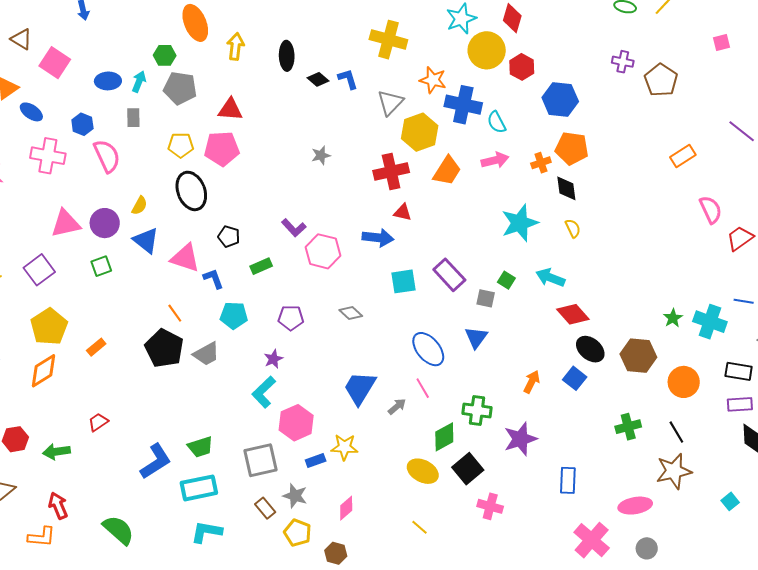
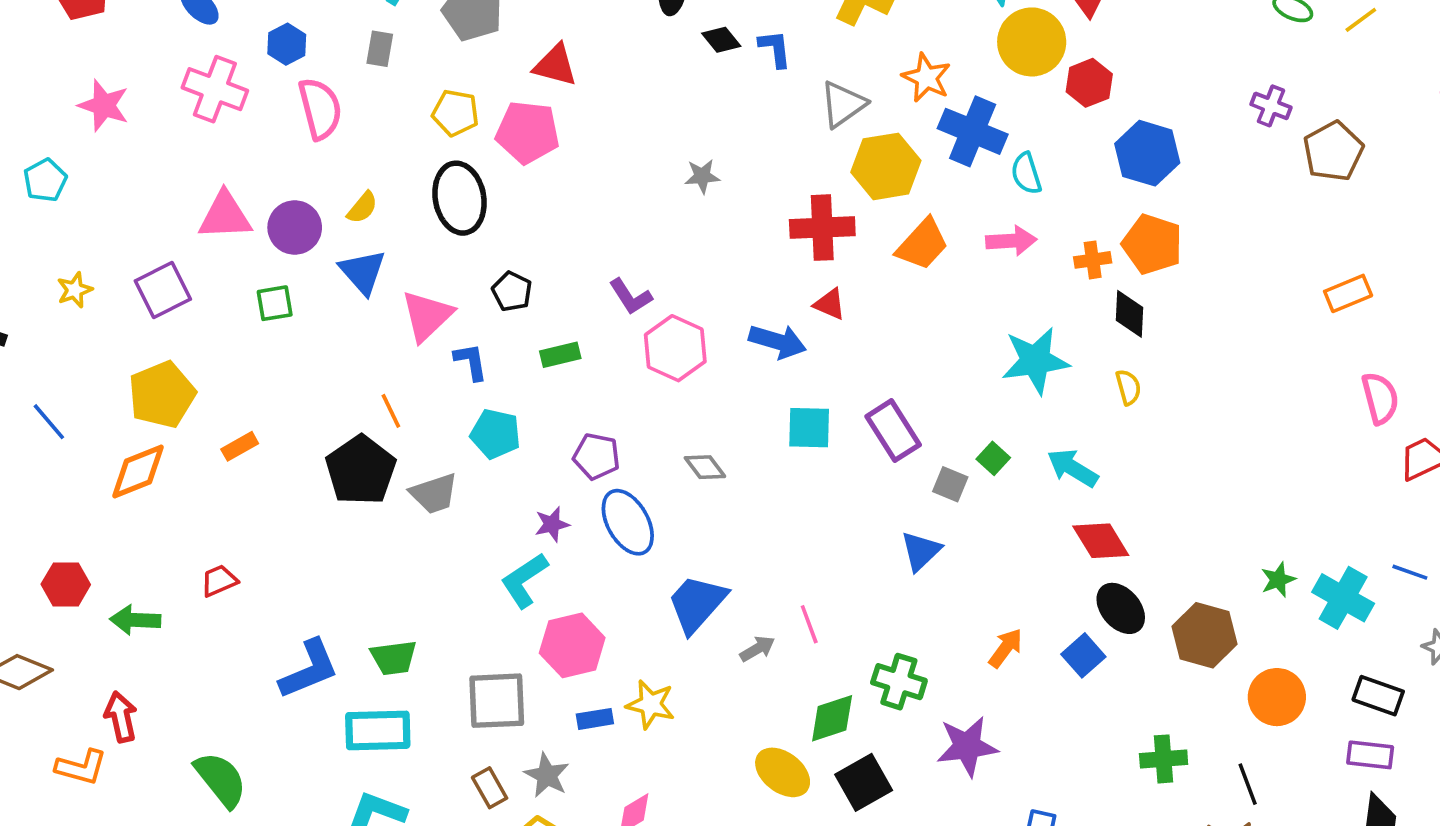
pink triangle: (185, 258) -> (427, 316), turned 48
blue ellipse: (428, 349) -> (628, 522), moved

